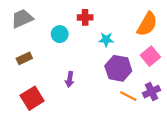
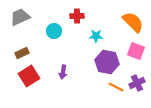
orange semicircle: (147, 24) -> (133, 22), turned -75
pink square: (150, 56) -> (136, 51), turned -30
red square: (32, 98) -> (29, 76), moved

